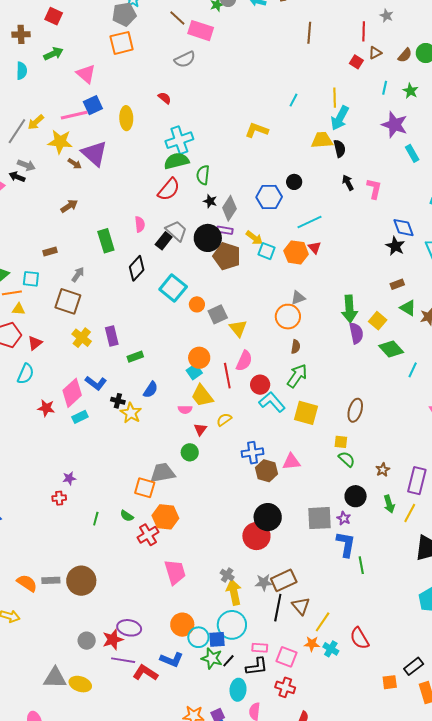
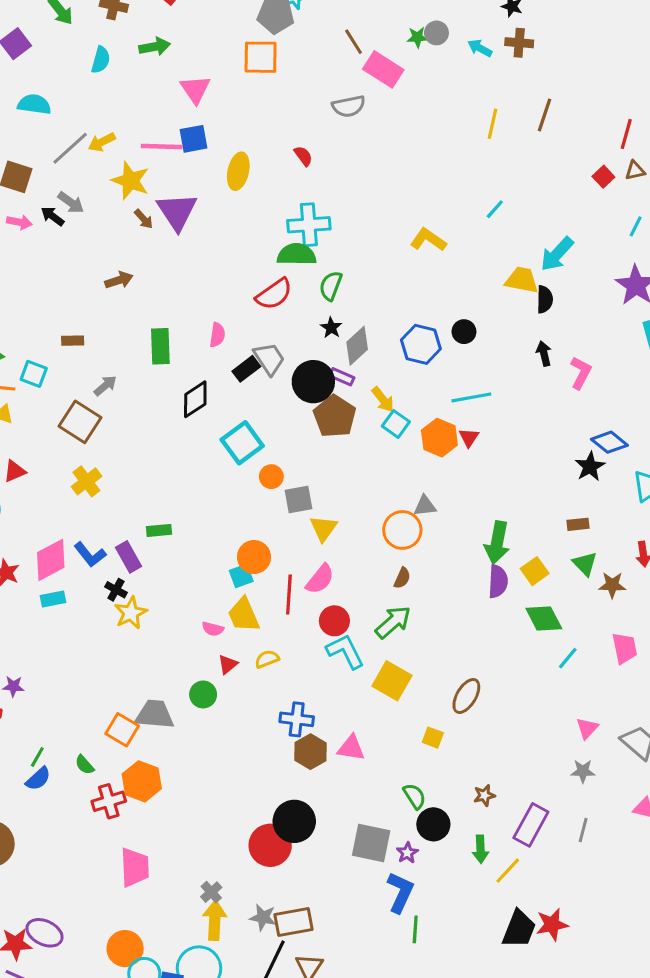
yellow line: (335, 98) -> (492, 124), moved
blue diamond: (404, 228) -> (609, 442), turned -45
purple rectangle: (112, 336) -> (129, 557), moved, turned -30
blue semicircle: (151, 390) -> (38, 779), moved
green semicircle: (347, 459) -> (415, 796), moved

